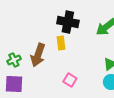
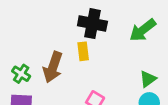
green cross: (14, 60) -> (21, 74), turned -32

